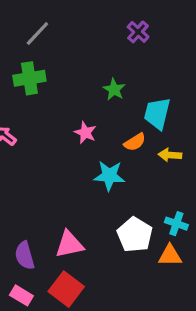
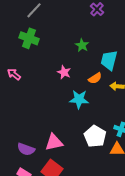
green cross: (29, 78) -> (29, 38), turned 30
purple semicircle: (25, 256) -> (26, 149), turned -54

